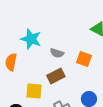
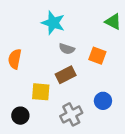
cyan star: (31, 39) -> (53, 23), moved

